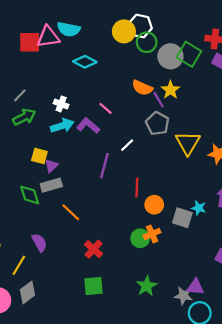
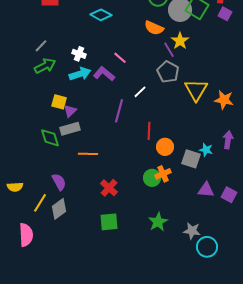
orange semicircle: (142, 88) -> (154, 28), moved
orange line: (71, 212) -> (88, 154), turned -42
purple triangle: (195, 287) -> (206, 190), moved
gray diamond: (27, 292) -> (59, 209), moved

